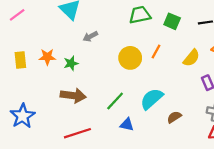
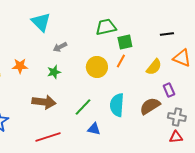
green square: (172, 21) -> (125, 42), moved, turned -35
green star: (71, 63) -> (54, 72), moved
cyan semicircle: (152, 99) -> (117, 105), turned -45
brown semicircle: (174, 117) -> (150, 106), moved, size x1.5

